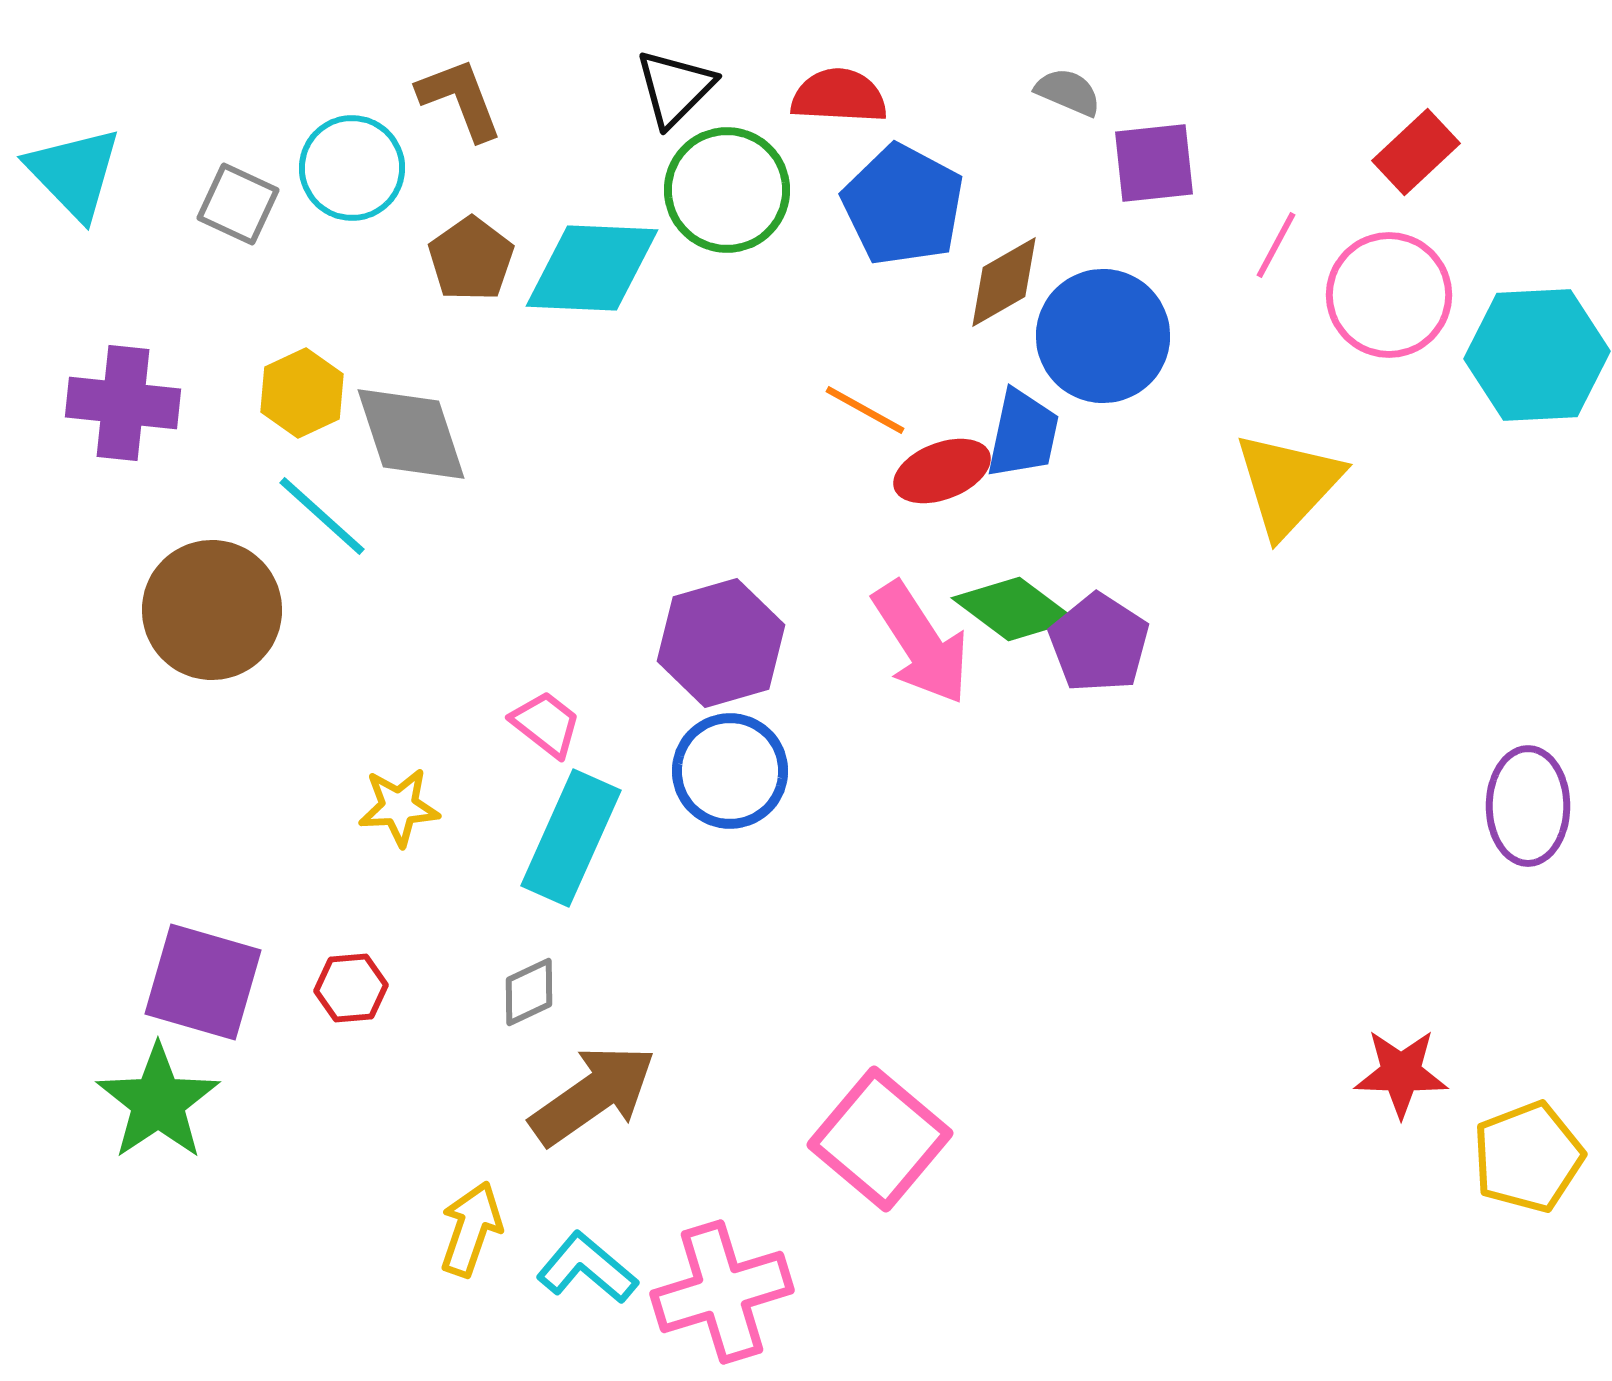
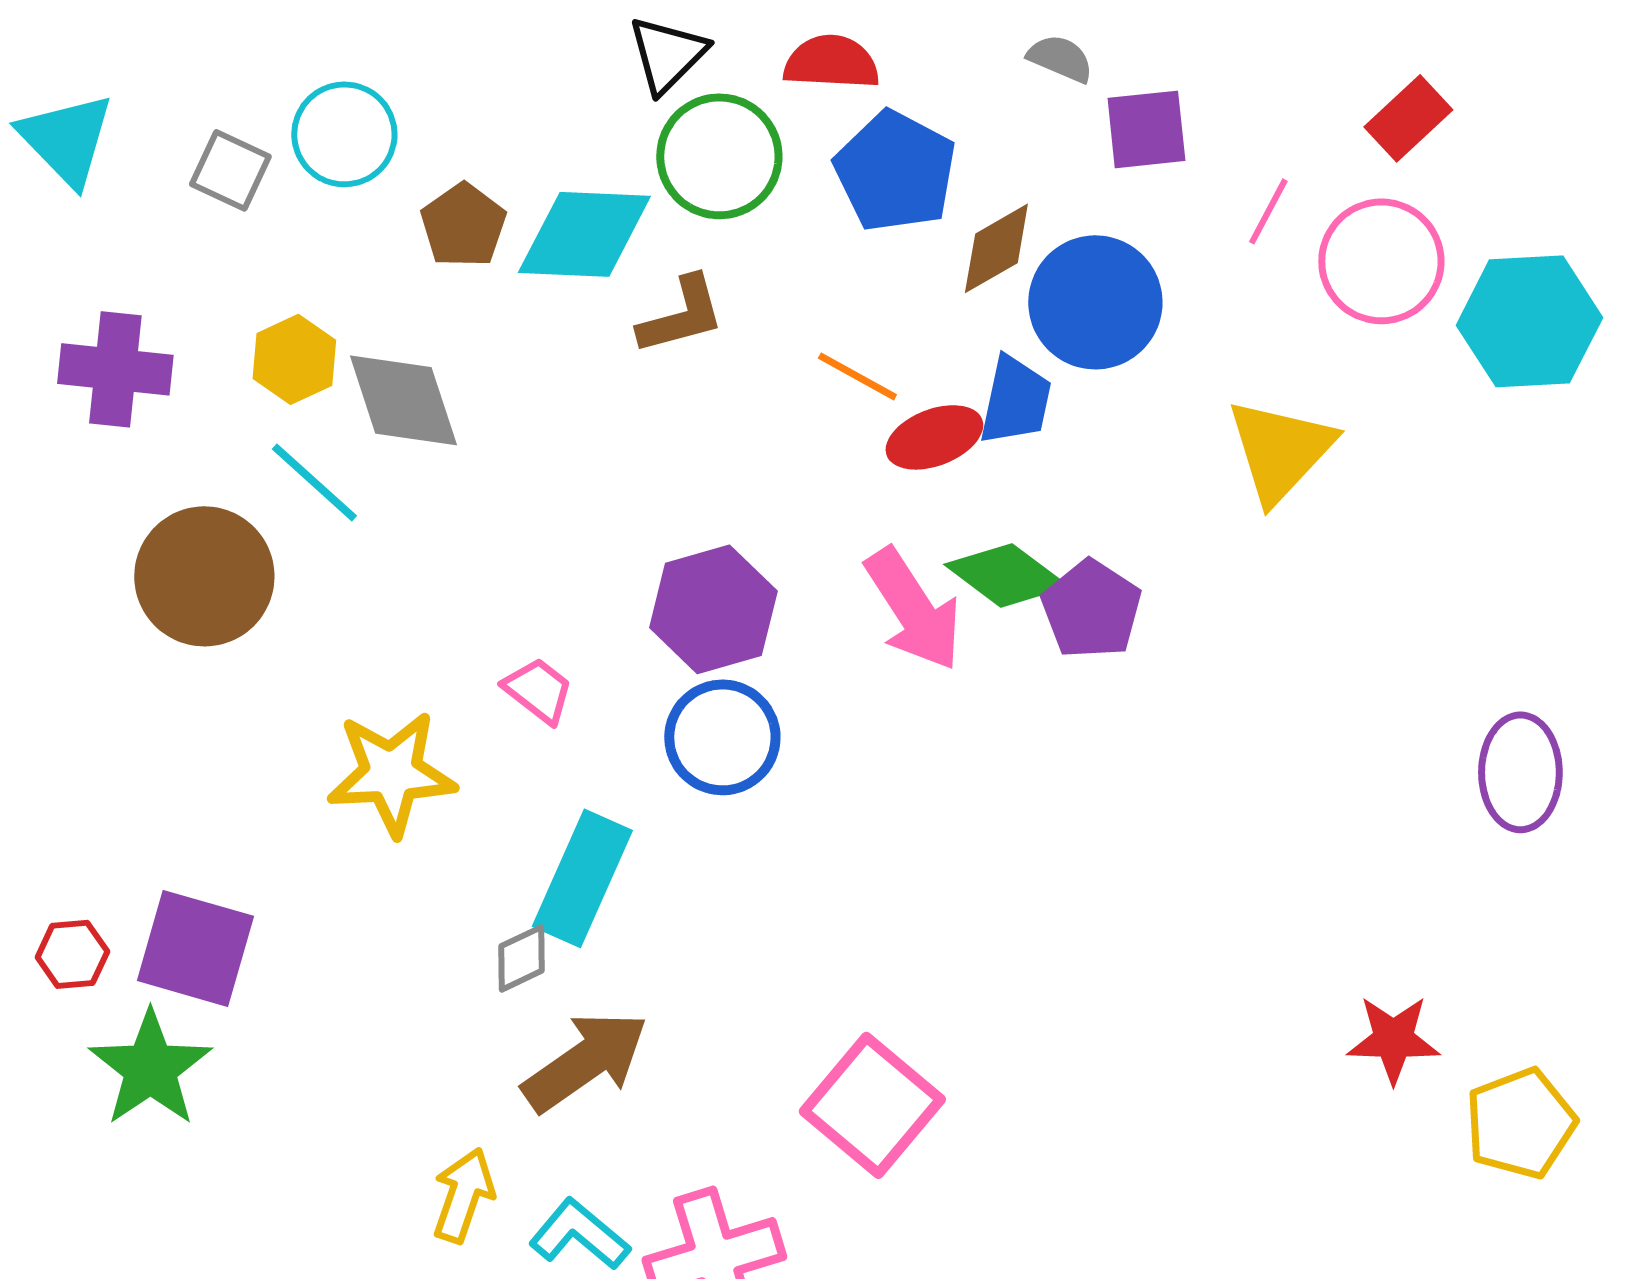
brown L-shape: (460, 99) -> (681, 315), moved, turned 96
yellow star: (399, 807) -> (391, 773), size x1.6
cyan rectangle: (571, 838) -> (582, 878), moved
red hexagon: (351, 988) -> (72, 954), moved

